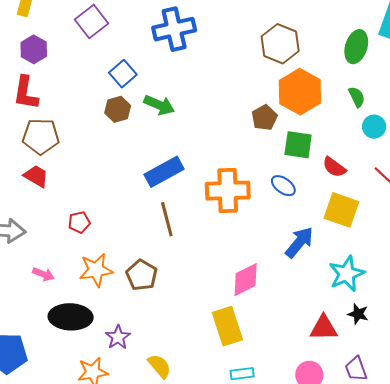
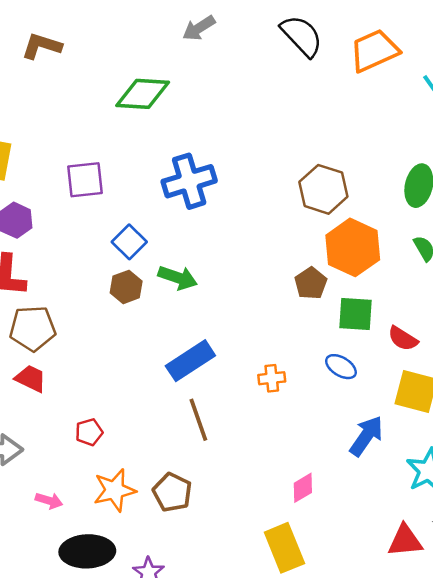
purple square: (91, 22) -> (85, 180), turned 36
orange cross: (228, 191) -> (272, 378), size x0.5
pink diamond: (246, 280) -> (303, 488), size x0.7

